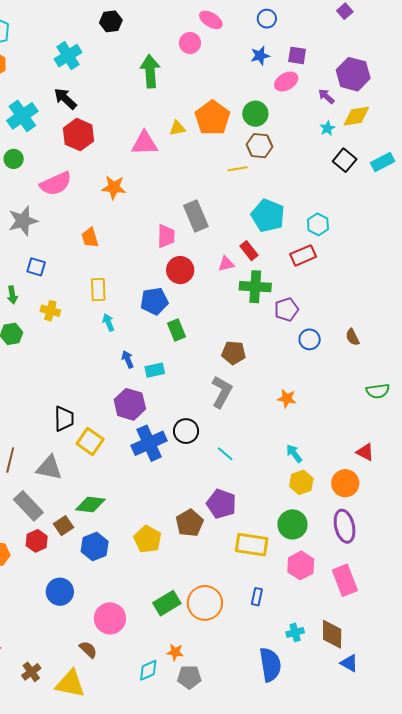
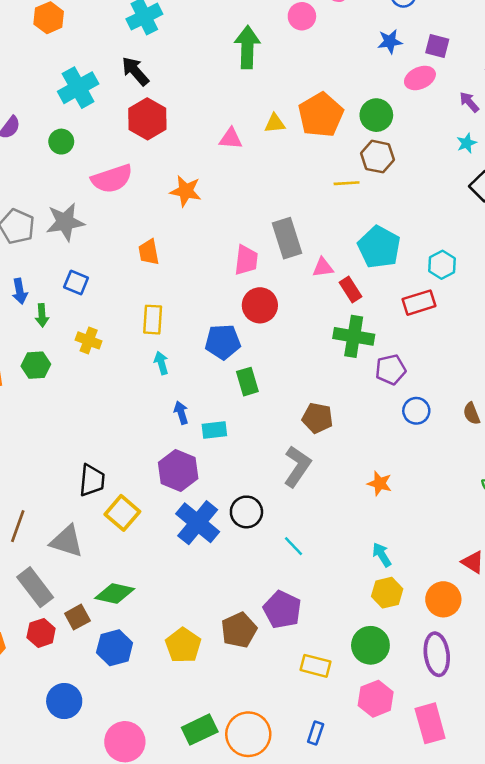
pink triangle: (145, 143) -> (231, 139), size x0.7
pink triangle: (226, 264) -> (323, 267), moved
blue cross: (149, 443) -> (198, 523), turned -32
yellow rectangle: (252, 545) -> (316, 666), size x0.7

